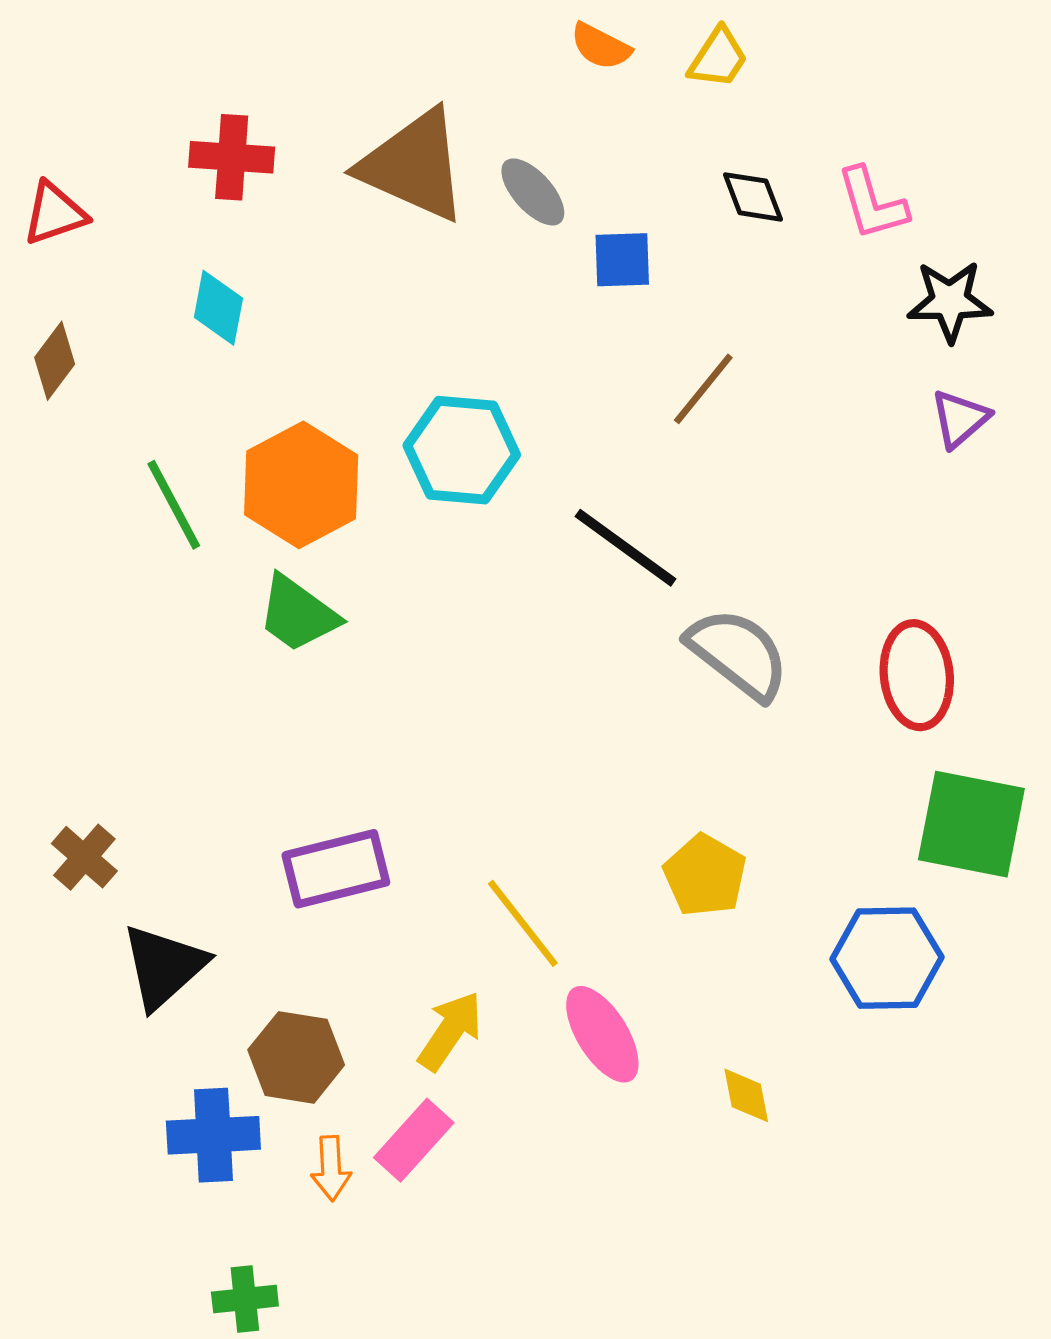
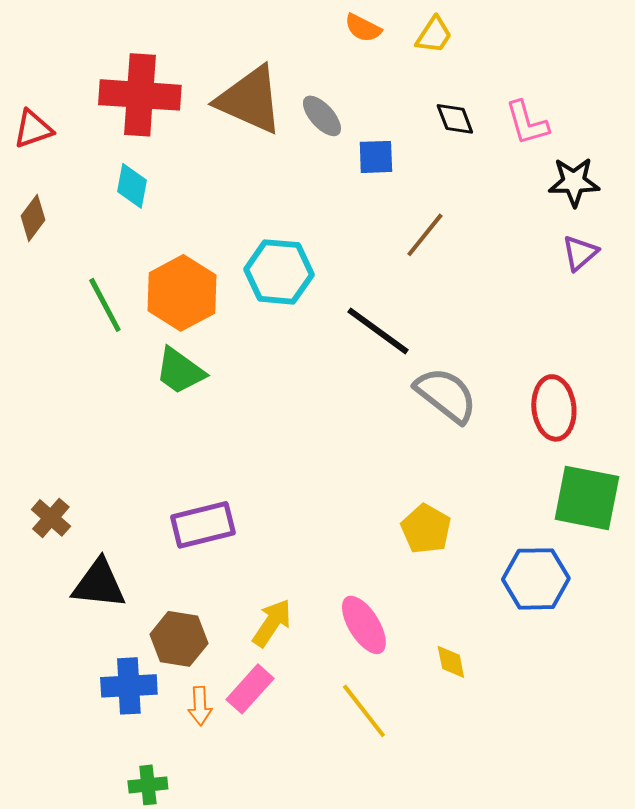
red cross: (232, 157) -> (140, 95), size x1.6
yellow line: (523, 923) -> (364, 711), moved
black triangle: (164, 966) -> (99, 584), turned 48

